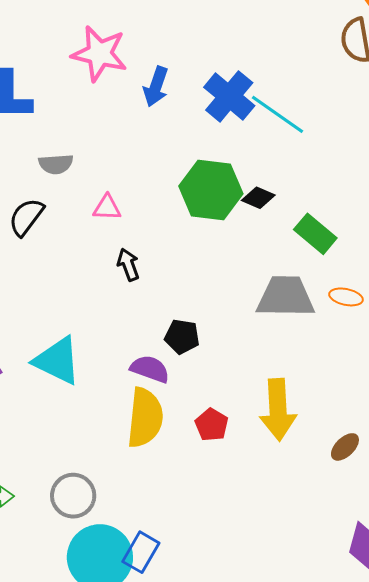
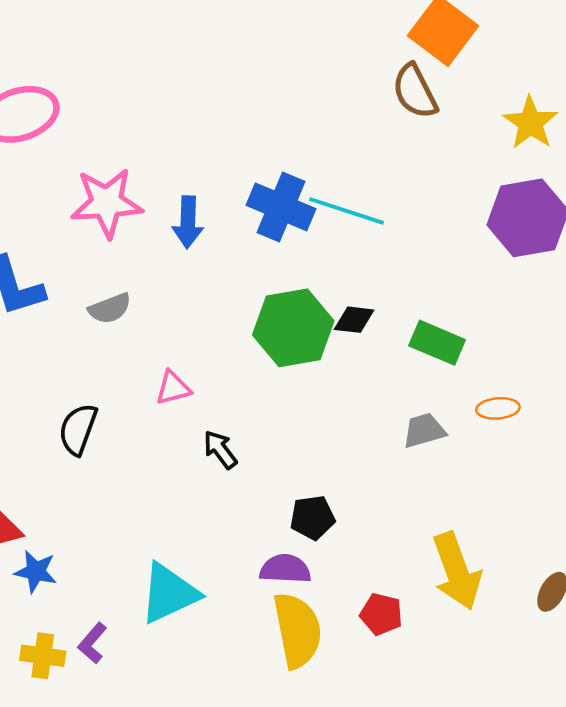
gray semicircle: (56, 164) -> (110, 308), moved
gray trapezoid: (286, 297) -> (424, 430), size x0.6
cyan triangle: (57, 361) -> (169, 593), turned -34

